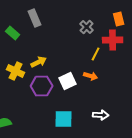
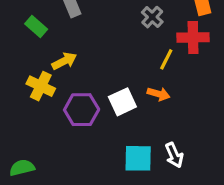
yellow arrow: (39, 62) -> (64, 61), moved
white arrow: (101, 115) -> (174, 155), turned 63
cyan square: (64, 119) -> (138, 158), moved

